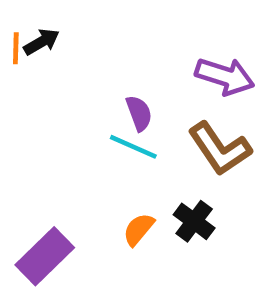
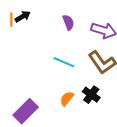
purple semicircle: (139, 113) -> (68, 22), moved

